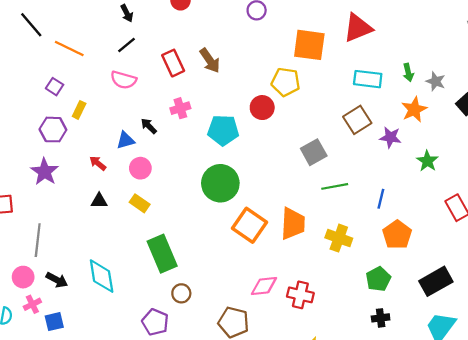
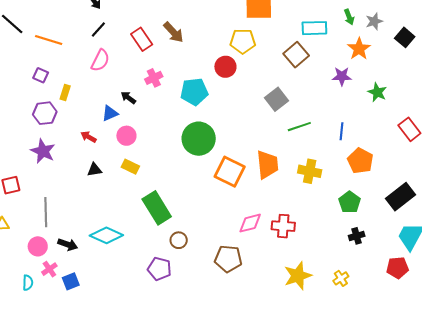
pink semicircle: (123, 80) -> (100, 60), turned -70
gray star: (436, 81) -> (374, 21), turned -30
brown square: (357, 120) -> (296, 55), moved
cyan diamond: (102, 276) -> (106, 235), turned -48

